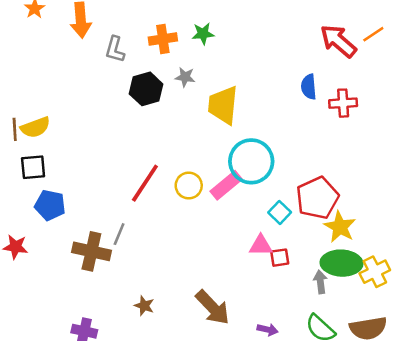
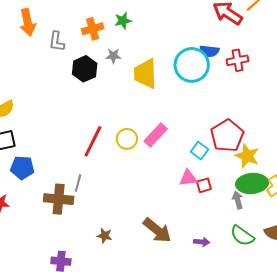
blue semicircle: (309, 87) -> (209, 51), turned -72
cyan circle: (251, 161) -> (192, 65), moved

